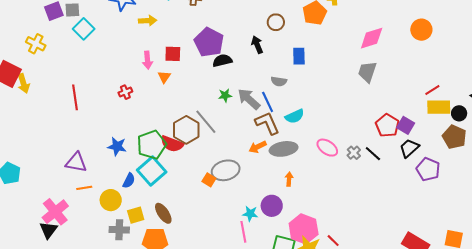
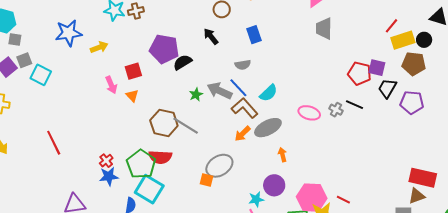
red cross: (125, 92) -> (106, 161), moved
brown hexagon: (186, 130) -> (164, 123), moved
brown pentagon: (454, 137) -> (414, 64), moved

